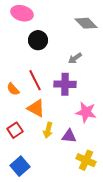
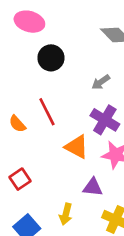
purple cross: (65, 84) -> (105, 120), moved, turned 30
orange triangle: (36, 108) -> (77, 147), moved
yellow arrow: (48, 130) -> (66, 214), moved

